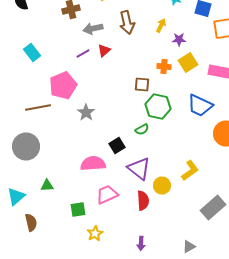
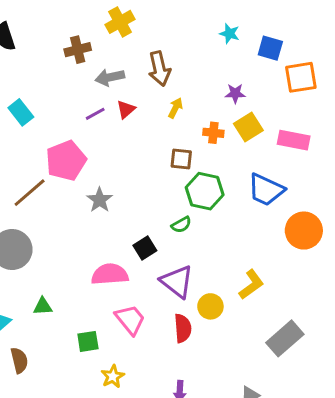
yellow arrow: (161, 26) -> (175, 108), moved
brown line: (38, 108) -> (30, 193), turned -30
pink trapezoid: (107, 194) -> (130, 320), turned 75

